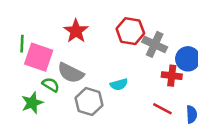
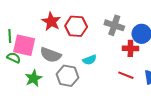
red hexagon: (130, 31) -> (76, 26), moved
green semicircle: (51, 85) -> (14, 58), moved
green star: (32, 103) -> (33, 78), moved

